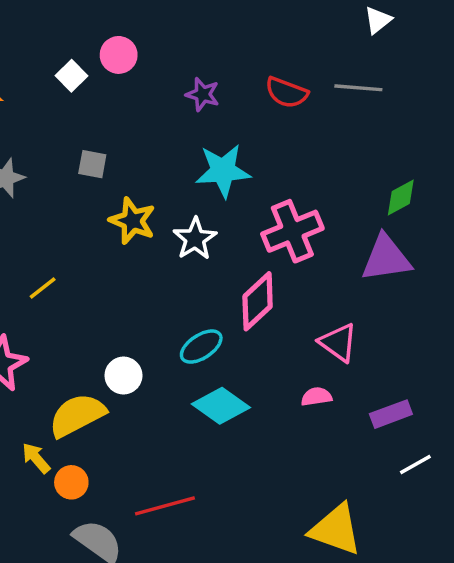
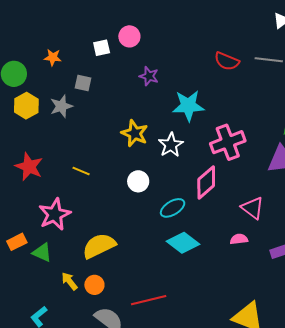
white square: (71, 76) -> (102, 48), turned 30
purple star: (203, 94) -> (149, 76), moved
gray square: (92, 164) -> (83, 83), moved
yellow line: (43, 288) -> (81, 171), turned 60
white circle: (123, 376) -> (138, 181), moved
yellow arrow: (36, 458) -> (69, 281), moved

